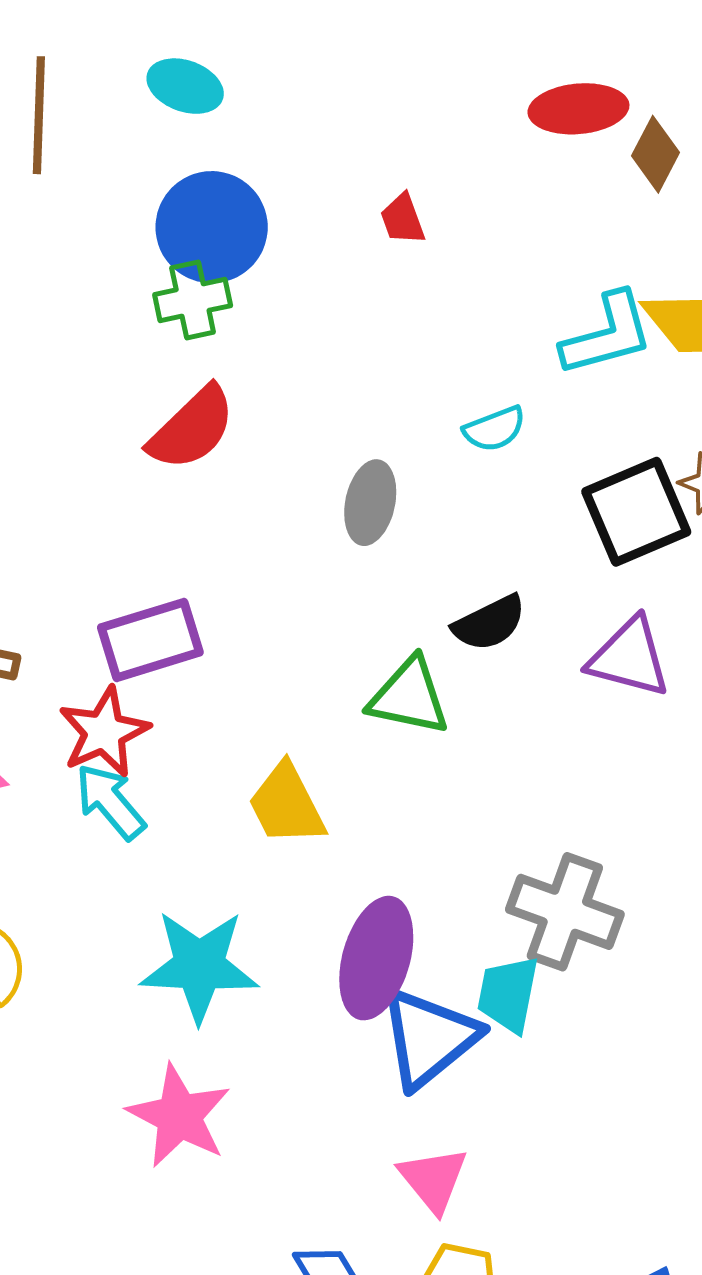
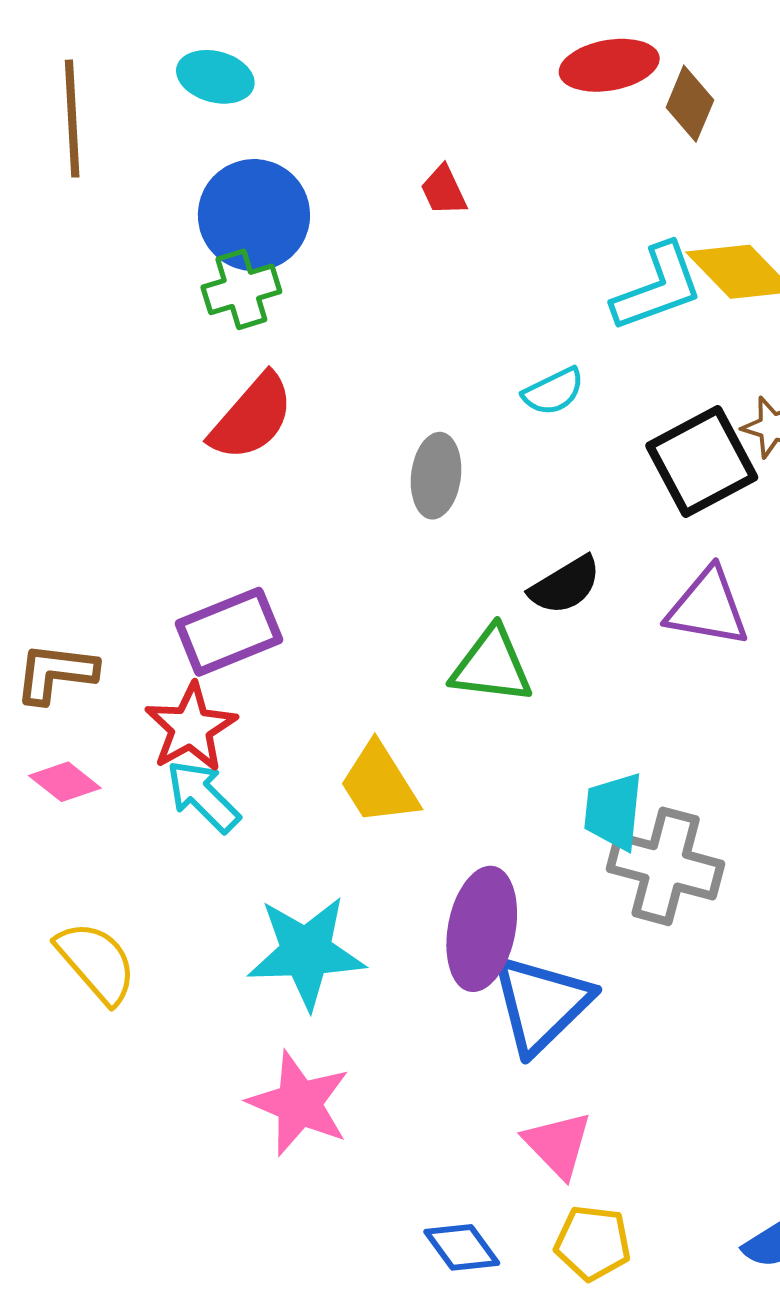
cyan trapezoid: (508, 994) -> (613, 811), moved

